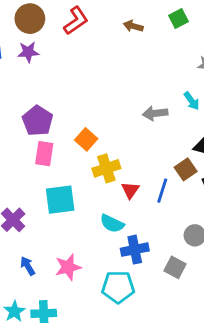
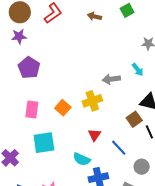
purple pentagon: (38, 121) -> (29, 68), moved
orange square: (86, 139) -> (63, 108), moved
yellow cross: (106, 168) -> (92, 101), moved
blue line: (162, 191) -> (119, 148), moved, turned -60

